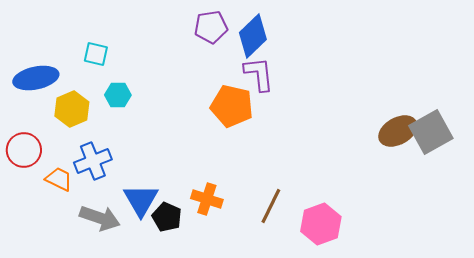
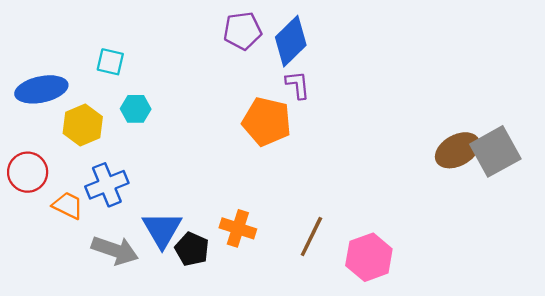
purple L-shape: (259, 74) -> (298, 85), size x0.7

